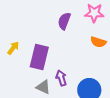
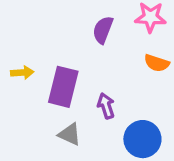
yellow arrow: (13, 48) -> (22, 73), turned 48
purple arrow: (61, 78) -> (106, 106), moved

